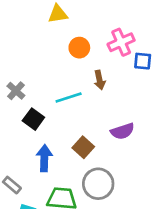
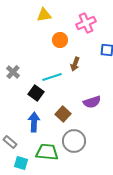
pink cross: (121, 42) -> (86, 23), moved
brown arrow: (100, 80) -> (75, 64), turned 32
black square: (33, 119) -> (36, 93), moved

